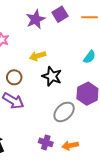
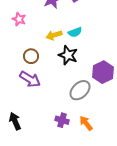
cyan semicircle: (89, 57) -> (75, 32), moved, turned 32
orange arrow: (70, 145) -> (86, 123), turned 63

